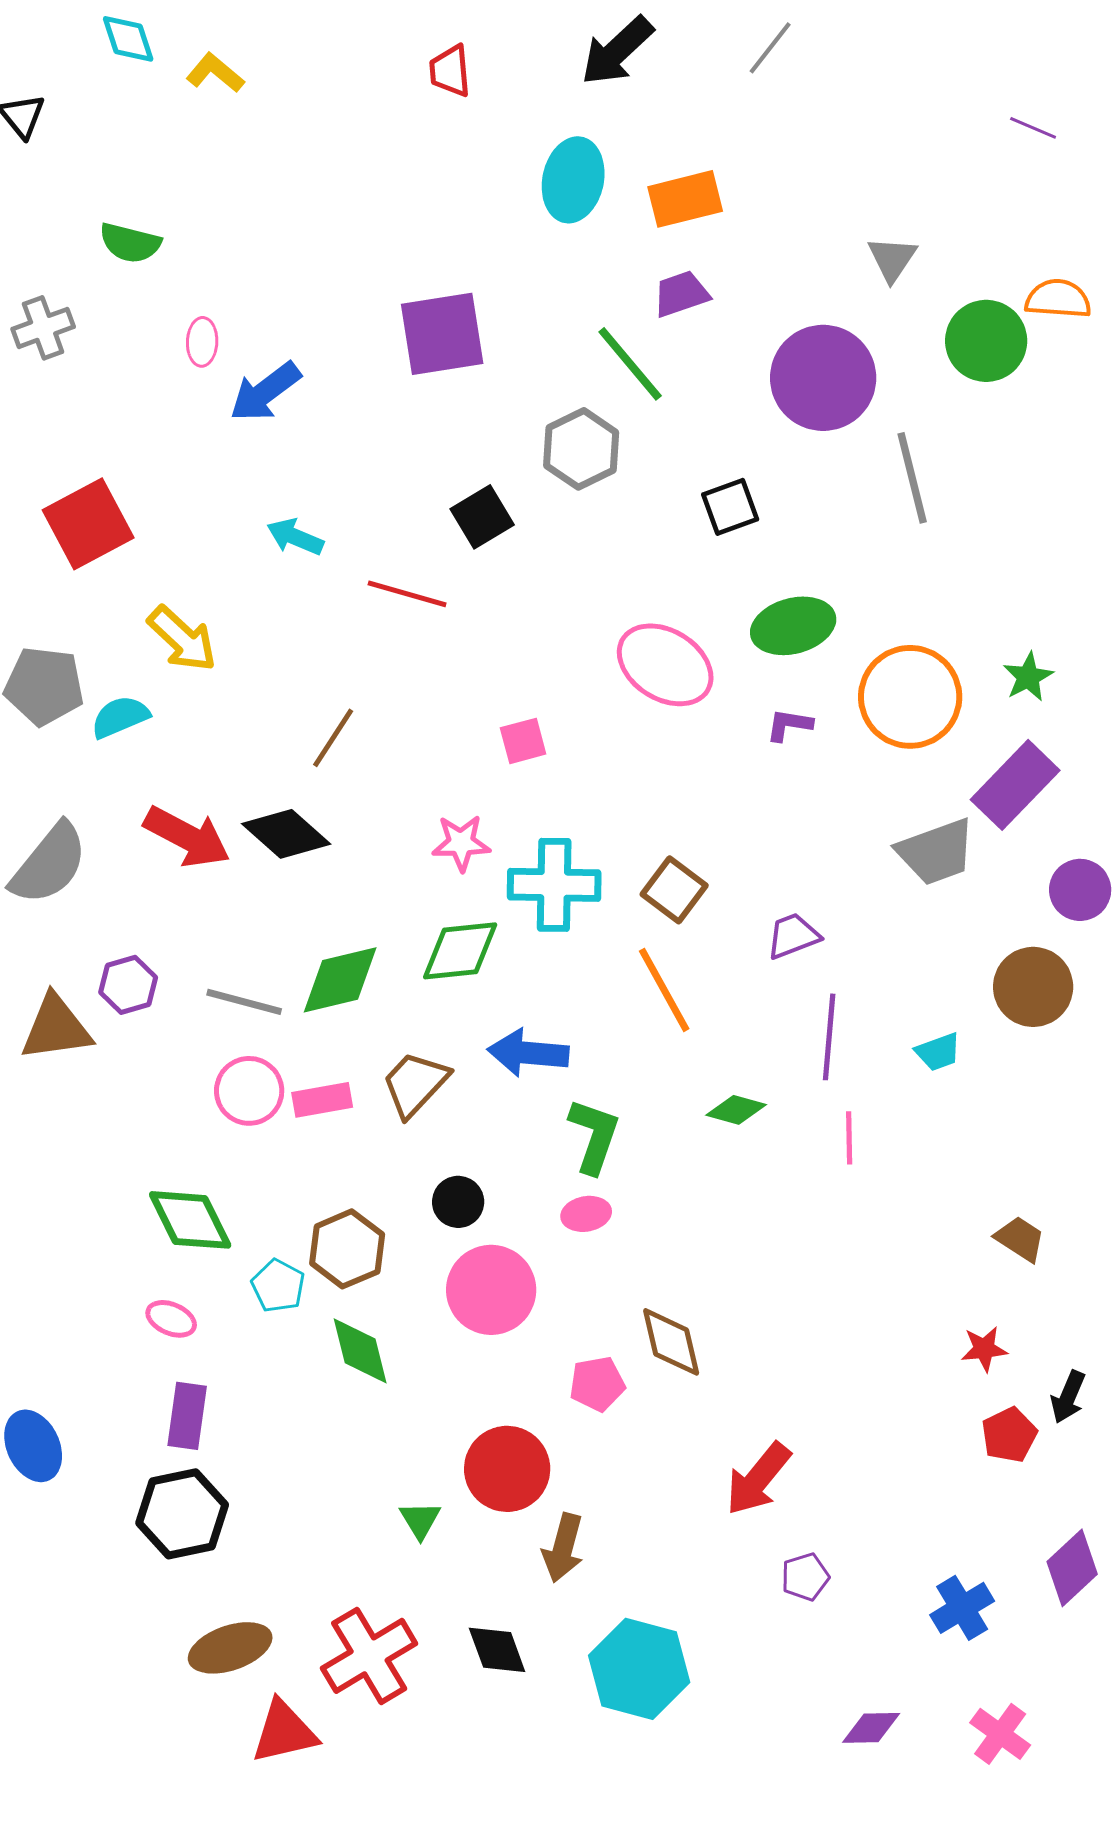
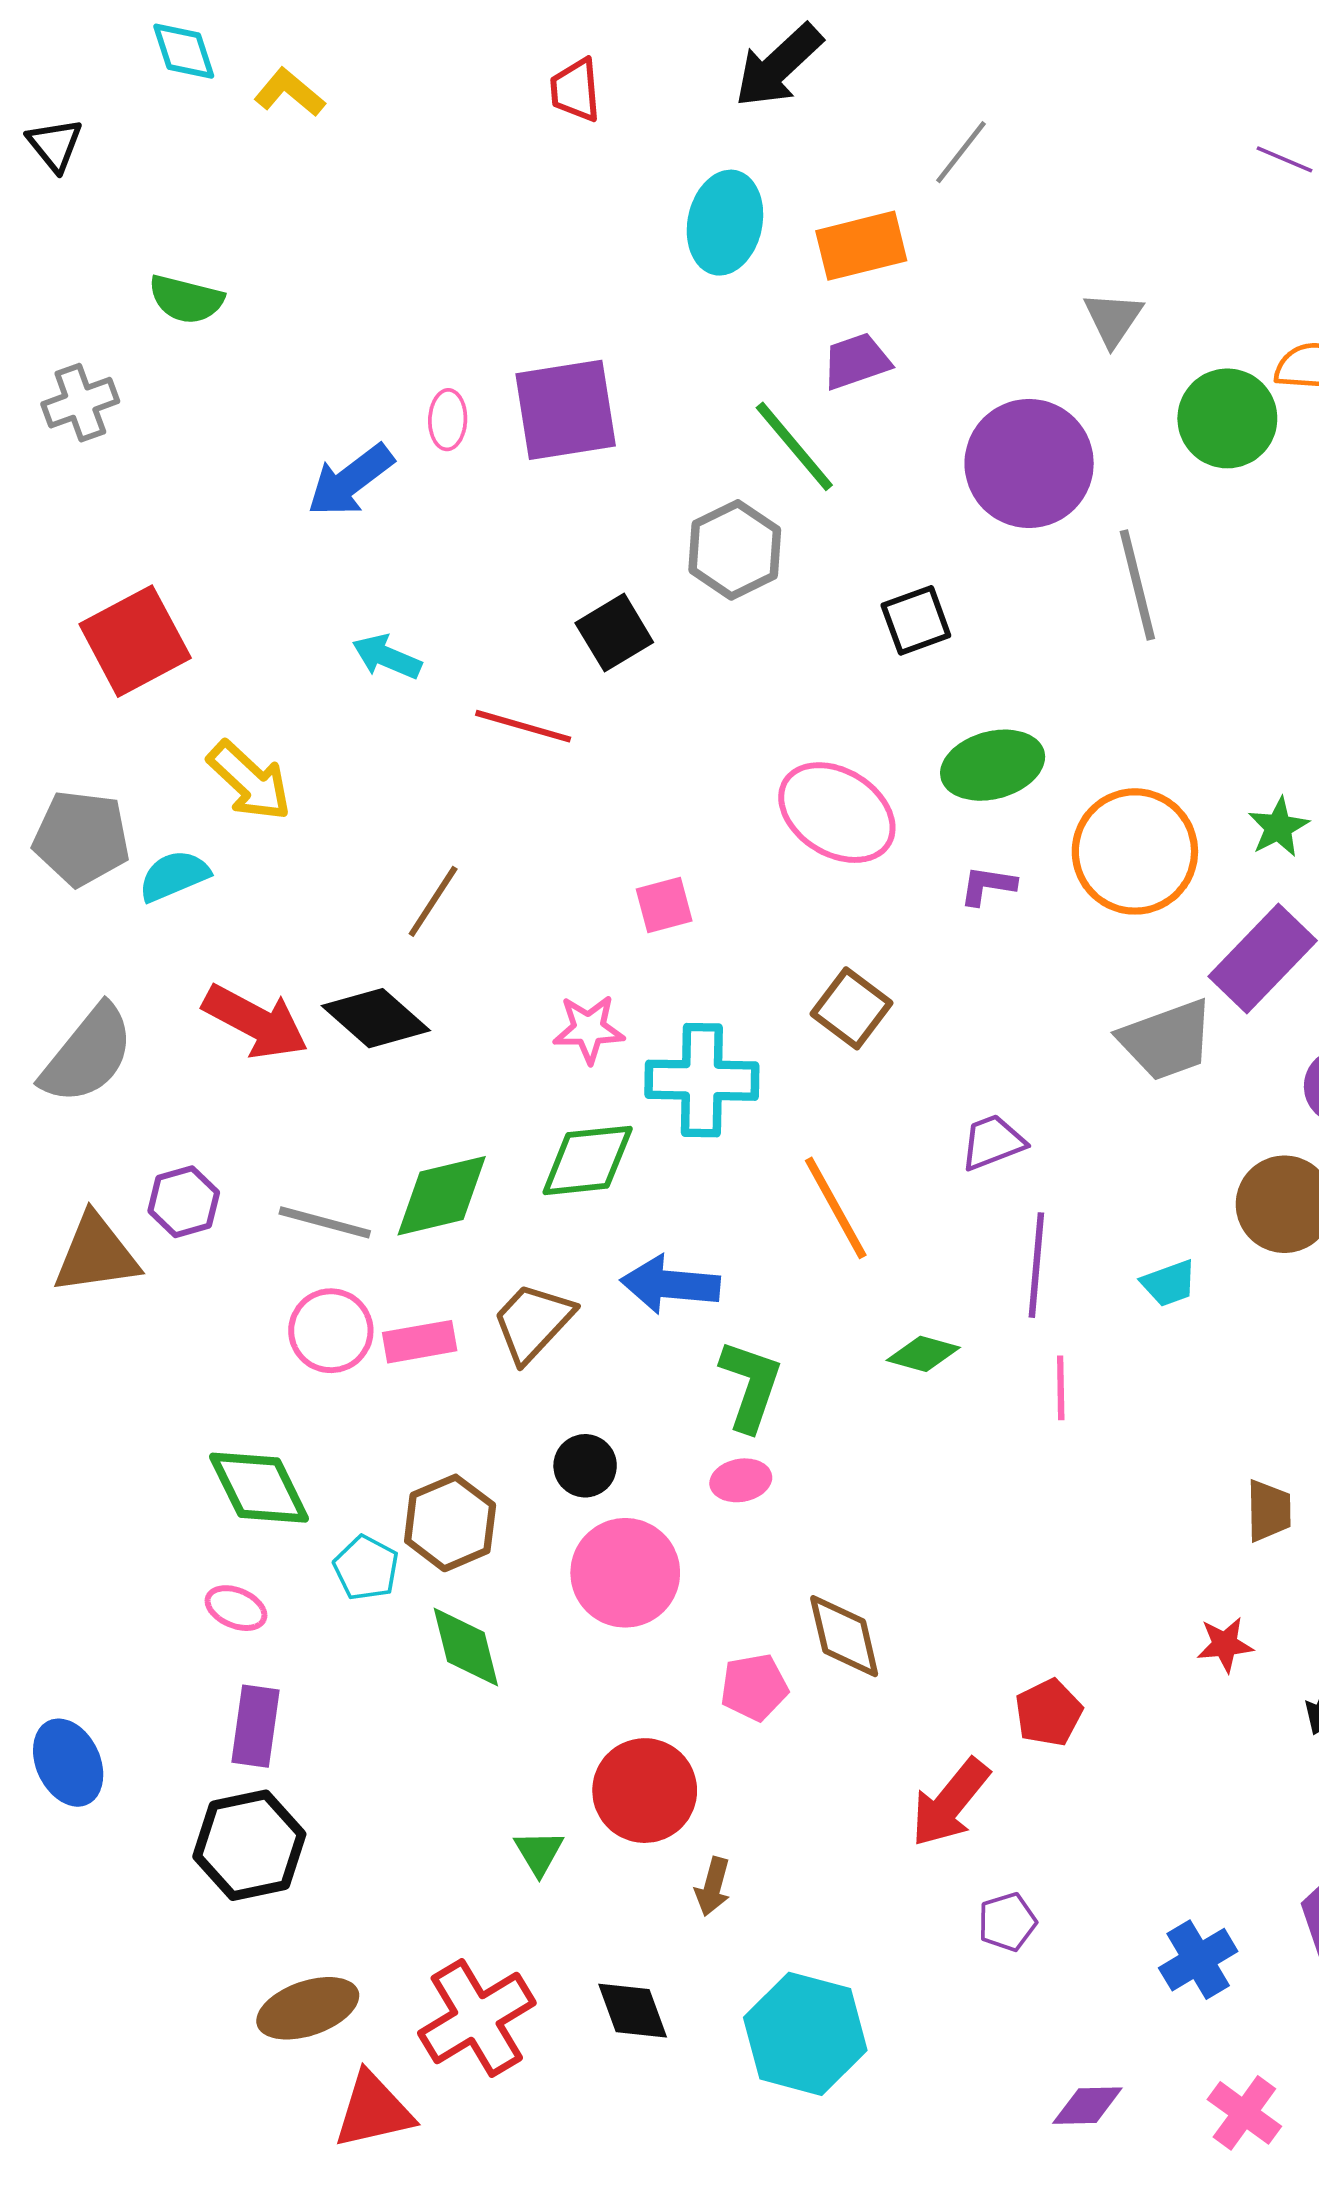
gray line: (770, 48) -> (961, 152), moved
pink ellipse: (202, 342) -> (448, 420), moved
brown square: (674, 890) -> (851, 1008), moved
brown trapezoid: (1020, 1239) -> (1269, 1511), turned 56
red pentagon: (1009, 1435) -> (1049, 1713), moved
brown arrow: (563, 1548) -> (713, 1887), size x0.7

